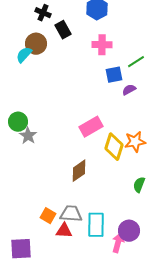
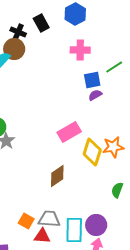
black cross: (43, 13) -> (18, 32), moved
black rectangle: (63, 30) -> (41, 23), moved
purple semicircle: (129, 90) -> (95, 95), moved
purple circle: (129, 231) -> (96, 225), moved

